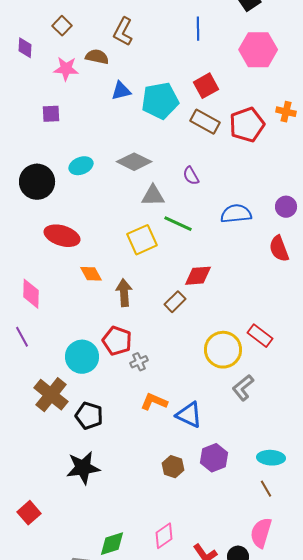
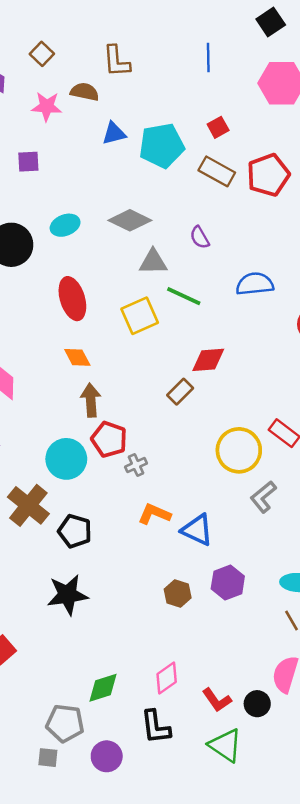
brown L-shape: (123, 32) -> (116, 61), turned -32
red square: (206, 86) -> (218, 127), size x0.7
red ellipse: (62, 236) -> (72, 299), moved, turned 56
brown arrow: (124, 293) -> (91, 400), moved

